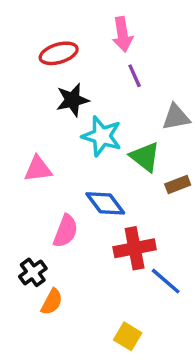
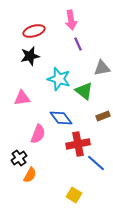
black star: (72, 100) -> (30, 56), moved
brown rectangle: (178, 184) -> (103, 116), moved

